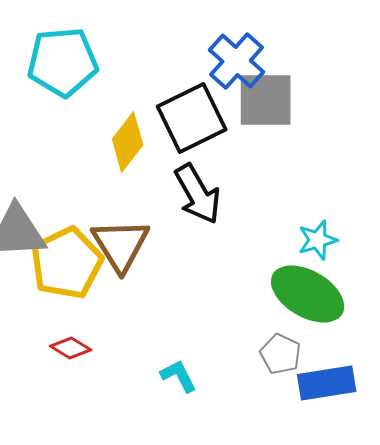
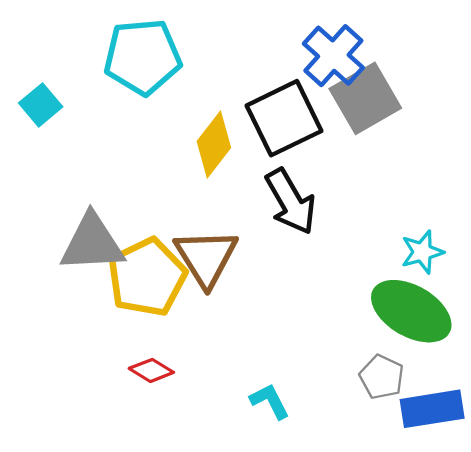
gray square: (266, 100) -> (365, 98), turned -30

